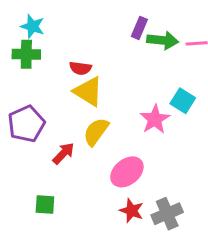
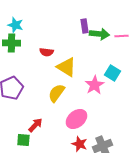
purple rectangle: (139, 28) -> (84, 26), turned -32
yellow triangle: (88, 91) -> (66, 67), moved
red arrow: (63, 153) -> (35, 125), moved

